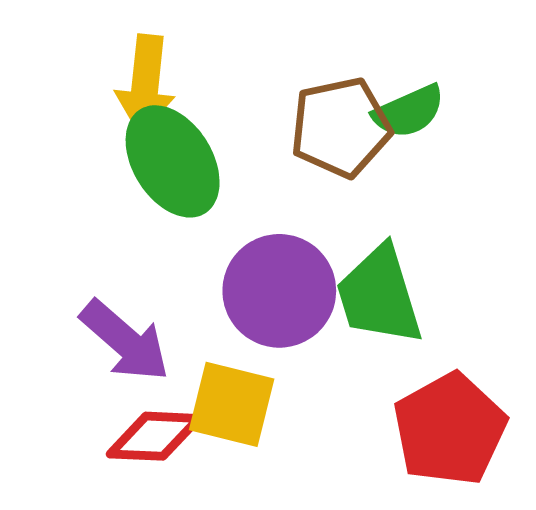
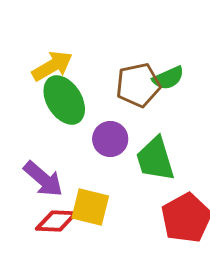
yellow arrow: (145, 84) -> (52, 66), turned -126
purple circle: (279, 291) -> (110, 139), moved, size x0.7

